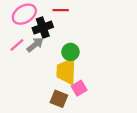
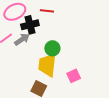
pink square: (79, 88) -> (74, 76), moved

